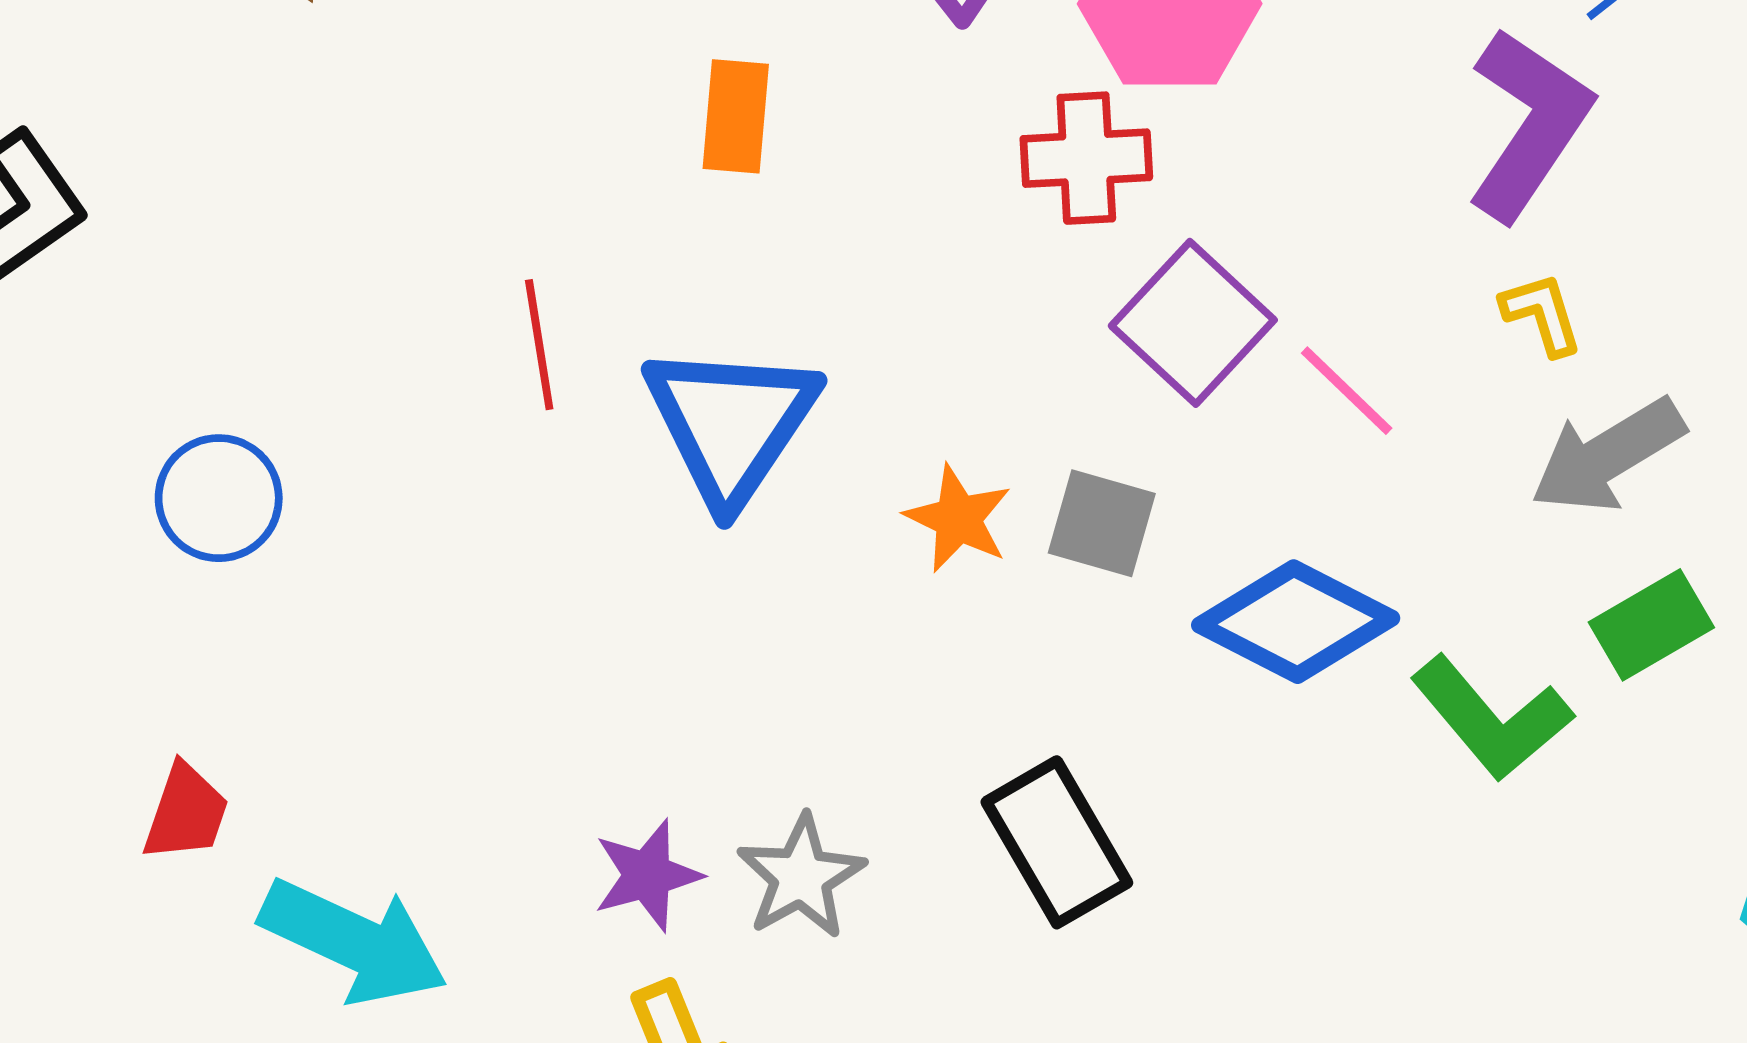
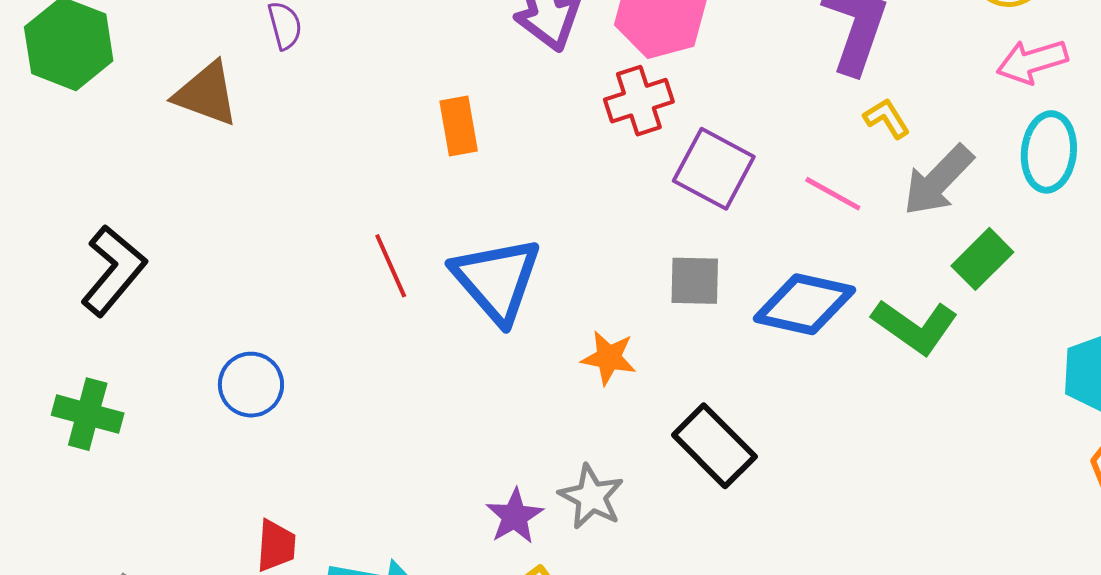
pink line: (1347, 391) -> (833, 194), moved
orange star: (958, 519) -> (609, 358), moved

